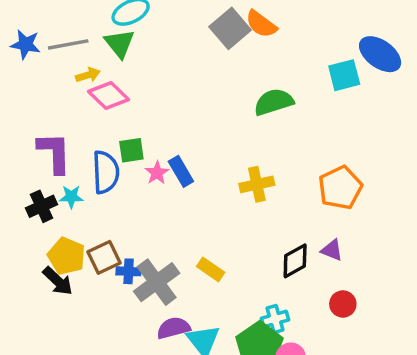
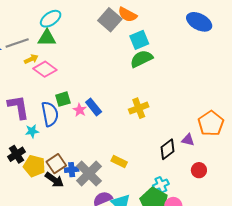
green triangle: (120, 43) -> (47, 38), turned -42
cyan square: (344, 75) -> (139, 40), moved
orange pentagon: (340, 188) -> (211, 123), moved
black cross: (41, 206) -> (16, 154), moved
black arrow: (58, 281) -> (54, 180), moved

